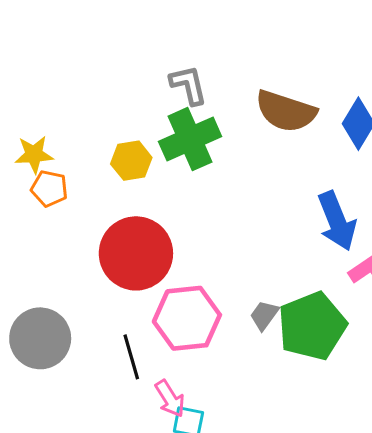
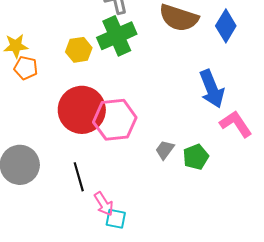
pink hexagon: (187, 318) -> (115, 120), moved
green pentagon: (312, 326) -> (196, 157), size x0.6

